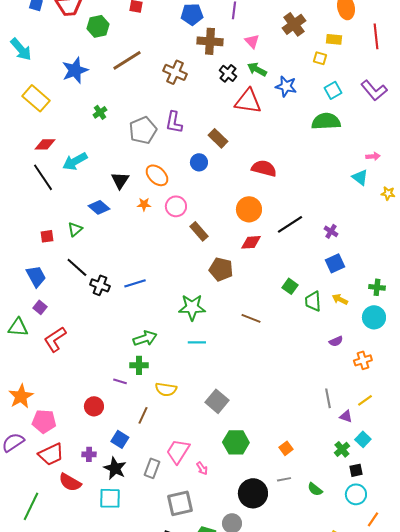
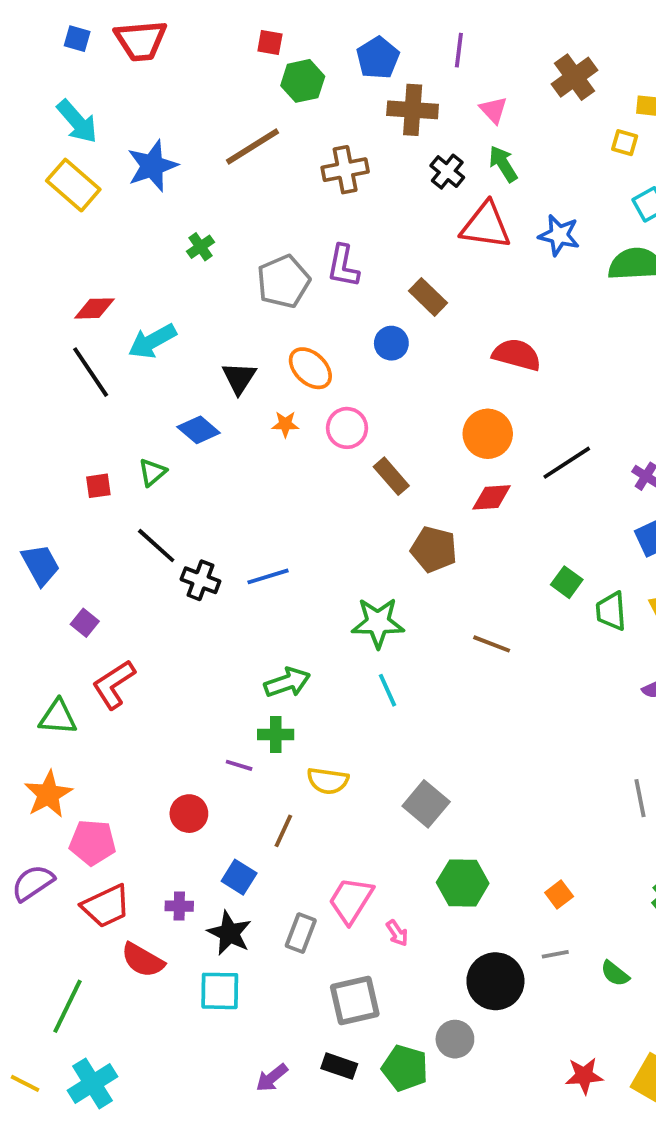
blue pentagon: (192, 14) -> (378, 58), turned -30
green hexagon: (98, 26) -> (303, 81), moved
cyan arrow: (21, 49) -> (77, 121), moved
green arrow: (257, 69) -> (503, 164), turned 30
brown cross: (175, 72) -> (345, 170), turned -35
blue star: (286, 86) -> (559, 235), moved
yellow rectangle: (36, 98) -> (73, 185), moved
blue trapezoid: (36, 276) -> (40, 565), moved
green triangle: (18, 327) -> (58, 717), moved
cyan line: (197, 342) -> (387, 690), turned 66

